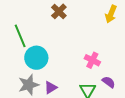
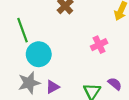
pink cross: (92, 60) -> (99, 45), moved, turned 35

